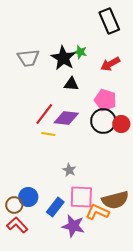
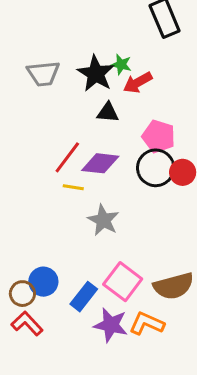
red arrow: (110, 64) -> (138, 83), moved
gray star: (69, 170) -> (103, 220), moved, size x1.5
pink square: (81, 197) -> (123, 282), turned 35
orange L-shape: (97, 212) -> (147, 323), moved

